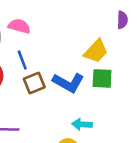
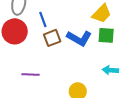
cyan arrow: (82, 124) -> (110, 70), moved

